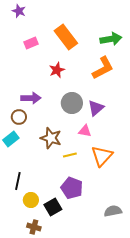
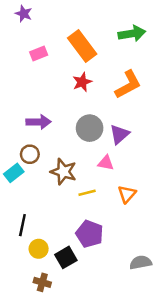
green arrow: (111, 39) -> (132, 34), moved
red star: (57, 70) -> (82, 82), moved
brown circle: (19, 117) -> (30, 154), moved
orange triangle: (102, 156) -> (127, 194), size x0.7

